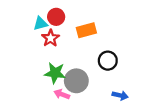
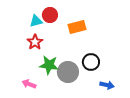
red star: (51, 38) -> (35, 42), moved
black circle: (108, 61) -> (91, 62), moved
pink arrow: (62, 94) -> (29, 84), moved

